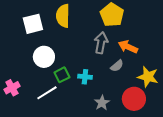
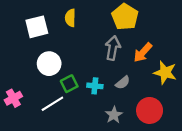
yellow semicircle: (63, 16) -> (70, 18), size x0.7
orange arrow: (128, 47) -> (143, 52), turned -72
gray semicircle: (117, 66) -> (123, 83), moved
yellow star: (148, 77) -> (165, 73), moved

